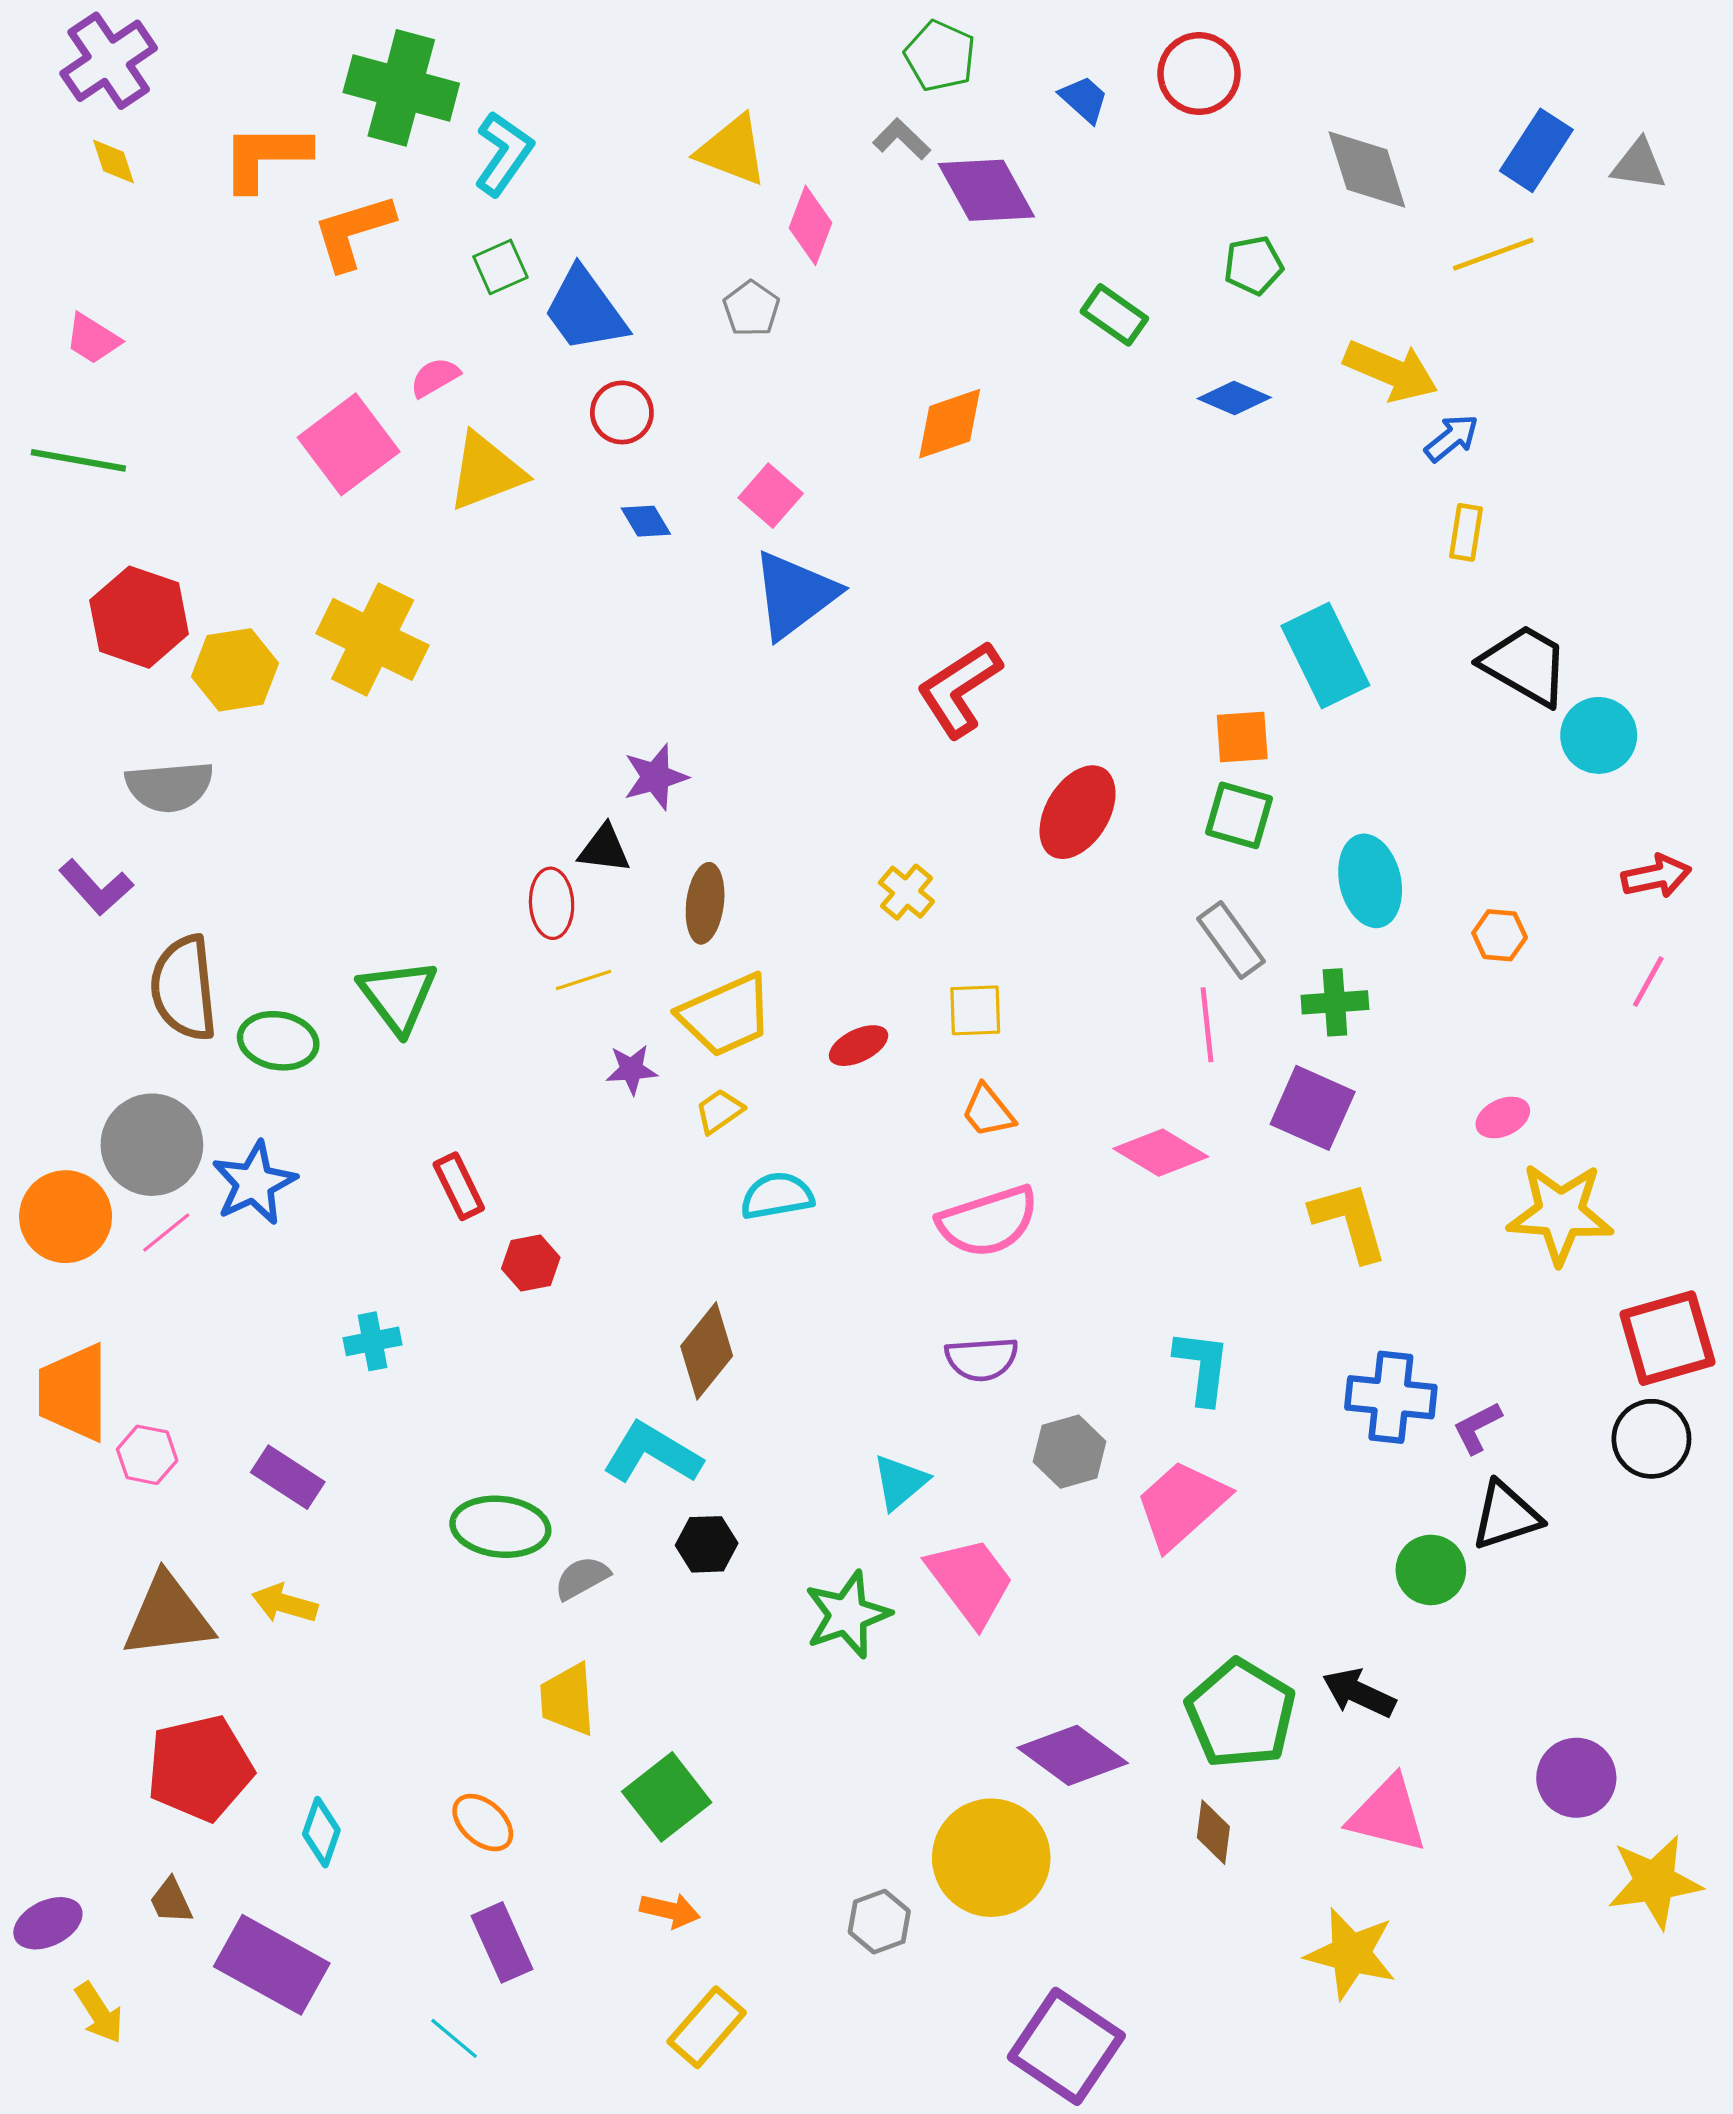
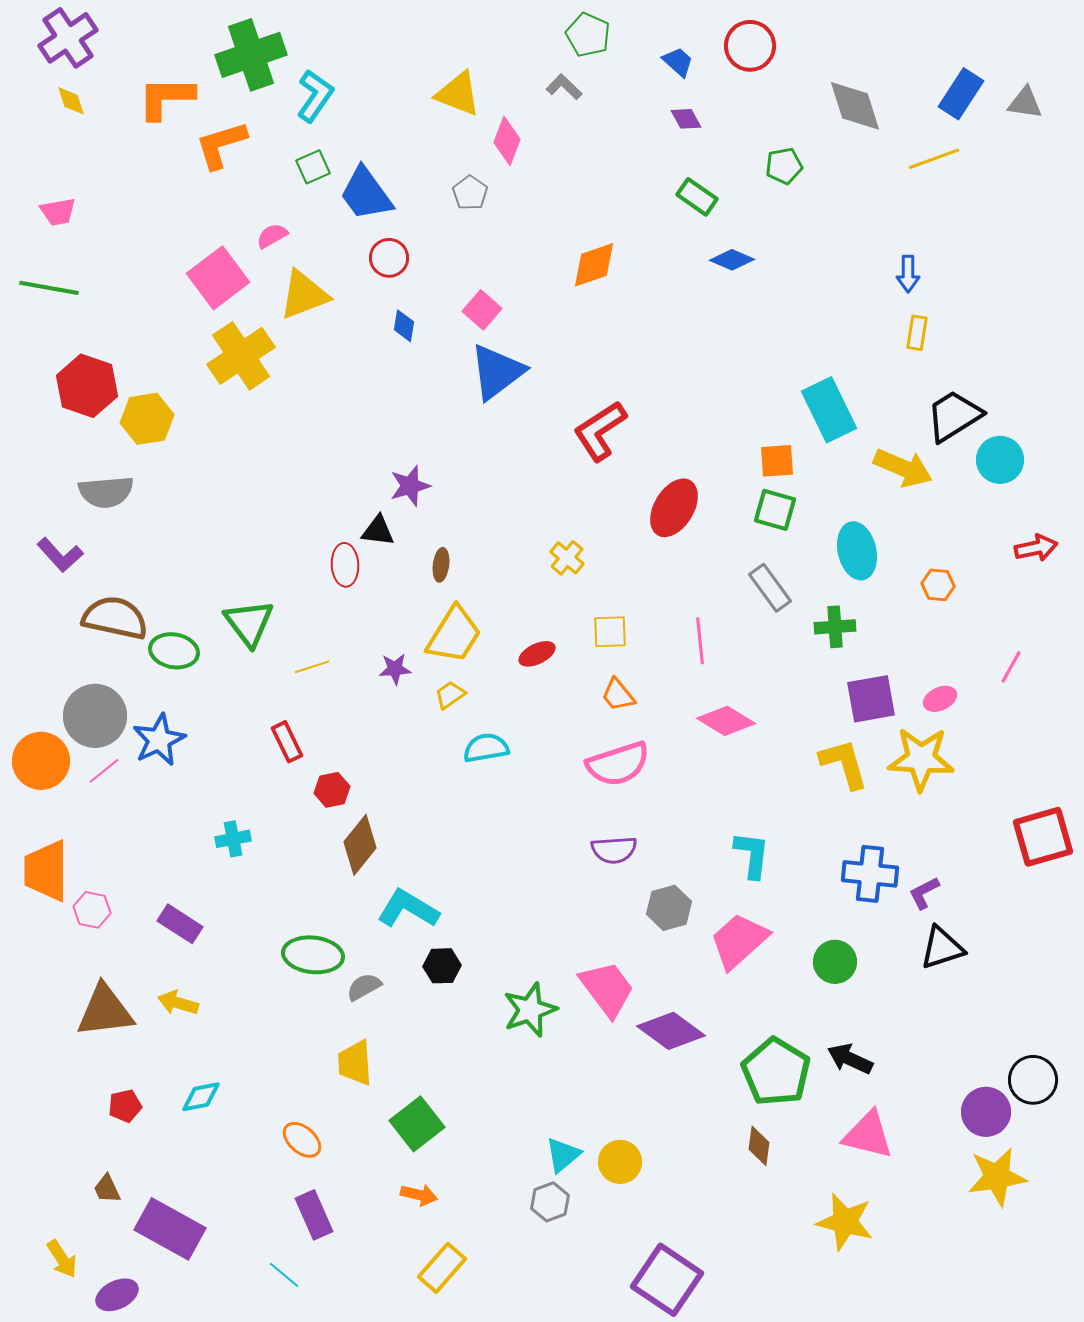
green cross: (401, 88) -> (251, 55), turned -34
purple diamond: (986, 190) -> (686, 119), moved, size x0.5
pink trapezoid: (93, 339) -> (58, 212), turned -42
yellow arrow: (1391, 371) -> (903, 468), moved
blue diamond: (1234, 398) -> (732, 260), moved
blue arrow: (1452, 438) -> (908, 274), turned 129
blue diamond: (646, 521) -> (404, 326), turned 40
yellow cross: (373, 639) -> (241, 356), moved, turned 30
black trapezoid: (1525, 665) -> (954, 416), turned -62
brown ellipse: (705, 903) -> (441, 565), size x0.7
yellow line: (584, 980) -> (312, 667), moved
pink line: (1648, 982) -> (1011, 667), moved
brown semicircle: (184, 988) -> (115, 618), turned 108
yellow trapezoid: (726, 1015) -> (454, 635), turned -34
pink line: (1207, 1025) -> (700, 641), moved
purple square: (1313, 1108) -> (871, 699), moved, turned -34
yellow star: (1560, 1213) -> (921, 759), moved
brown diamond: (707, 1351) -> (360, 845), moved
black circle: (1651, 1439) -> (1033, 1080), moved
cyan triangle: (900, 1482) -> (563, 1155), moved
green circle: (1431, 1570) -> (835, 962), moved
purple diamond: (1073, 1755) -> (671, 1031), moved
red pentagon: (200, 1768) -> (125, 1106), size x0.5
cyan diamond: (321, 1832) -> (201, 1097), moved, turned 60
yellow circle: (991, 1858) -> (620, 1162), size x0.6
yellow star: (1655, 1882) -> (997, 1177), moved
purple ellipse: (48, 1923) -> (117, 1295), moved

